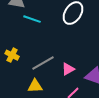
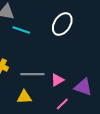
gray line: (43, 63) -> (32, 74), turned 30

